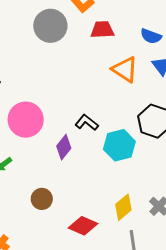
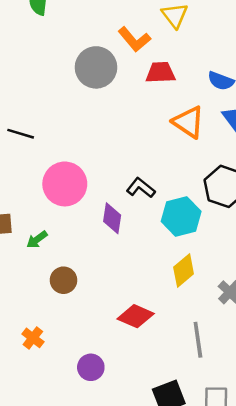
purple diamond: (64, 147) -> (112, 218), turned -30
brown circle: (42, 199) -> (63, 280), moved
yellow diamond: (123, 207) -> (184, 271), moved

